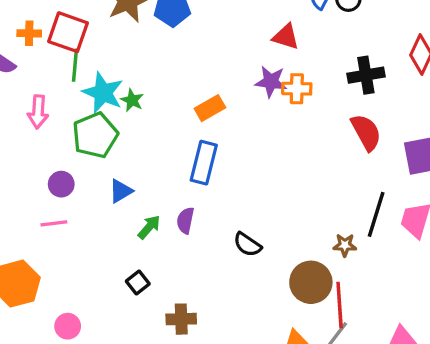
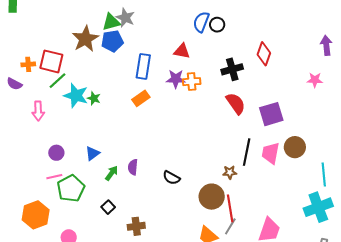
green line: (75, 65) -> (58, 81), turned 48
green pentagon: (95, 135) -> (71, 188), moved
blue rectangle: (204, 163) -> (143, 66), moved

